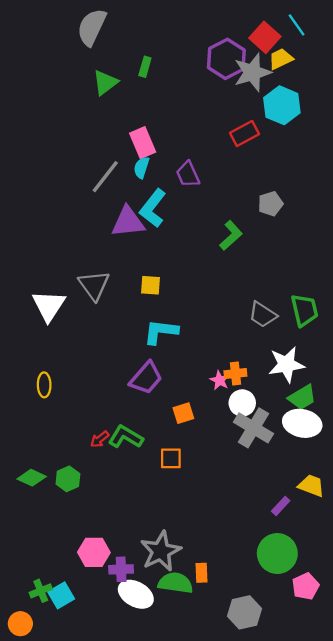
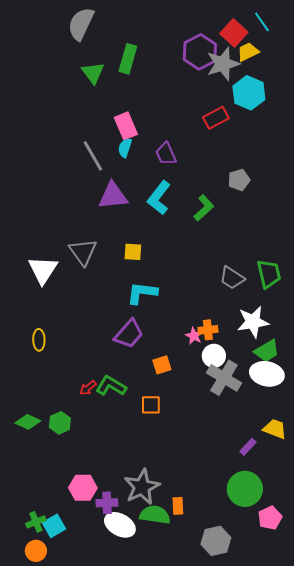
green rectangle: (145, 67) -> (128, 59), size x1.6
green triangle: (105, 83) -> (93, 73), turned -30
gray line: (105, 177) -> (93, 156), turned -68
cyan L-shape: (153, 208) -> (159, 198), moved
orange circle: (20, 624) -> (36, 551), moved

